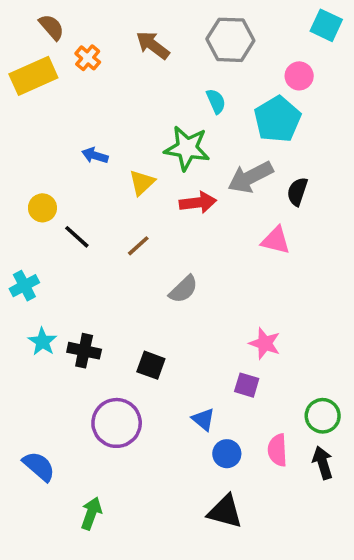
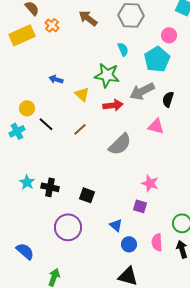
yellow triangle: (142, 183) -> (82, 94), turned -35
cyan cross: (24, 286) -> (17, 131), moved
gray semicircle: (183, 289) -> (120, 144), moved, size x1.4

